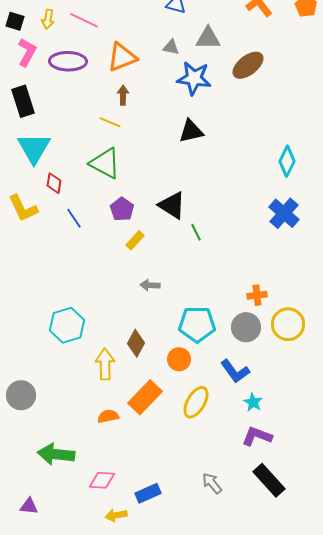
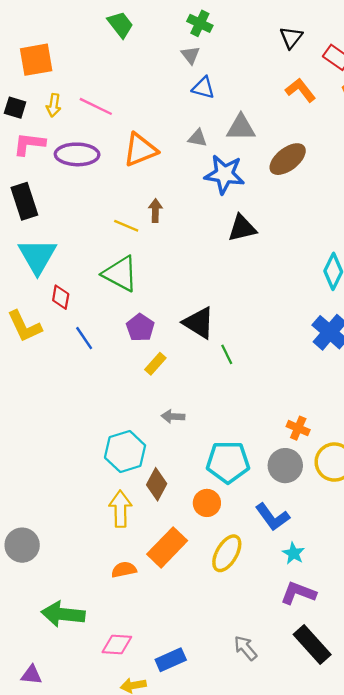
pink L-shape: (27, 52) -> (29, 144), turned -112
brown arrow: (123, 95) -> (155, 211), moved
black triangle: (191, 131) -> (242, 228), moved
orange cross: (257, 295) -> (298, 428), turned 30
cyan hexagon: (67, 325) -> (125, 452), moved

